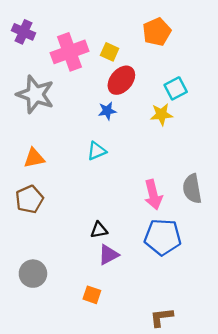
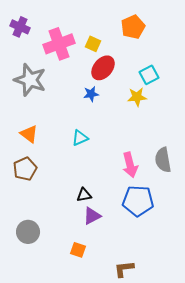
cyan triangle: (97, 151) -> (80, 138), moved
orange triangle: (34, 158) -> (29, 134), turned 48
brown L-shape: (161, 317) -> (124, 269), moved

